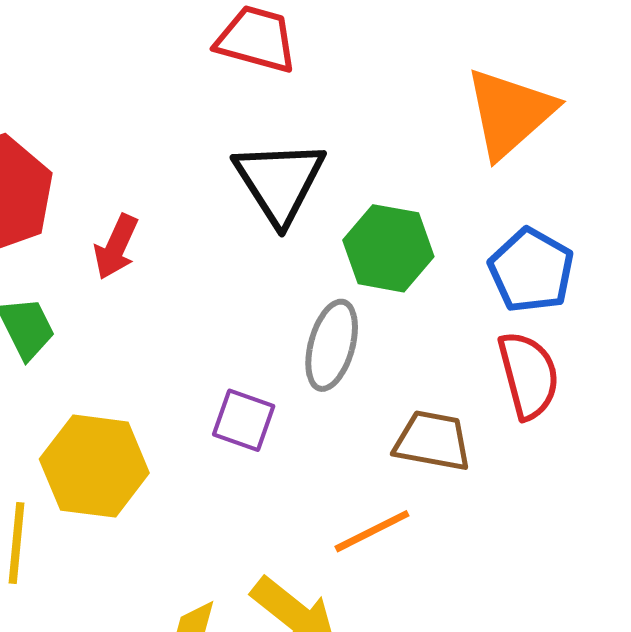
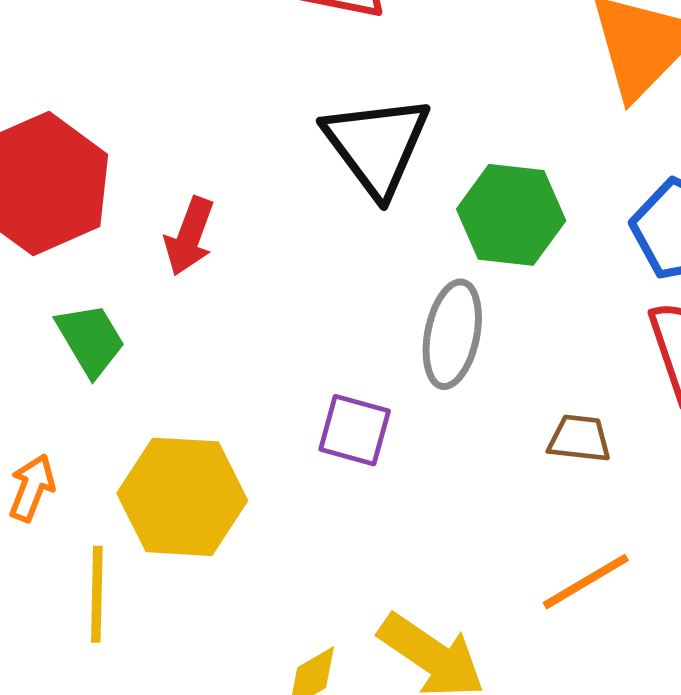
brown trapezoid: (432, 441) -> (579, 439), size x0.7
orange line: (372, 531) -> (586, 582), moved

